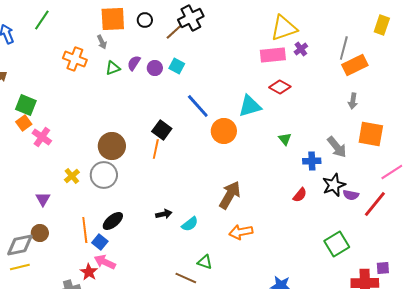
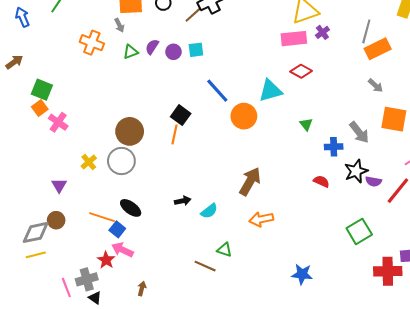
cyan square: (177, 66) -> (196, 50), turned -35
gray arrow: (353, 101) -> (376, 85), turned -56
red semicircle: (300, 195) -> (321, 181), turned -105
black ellipse: (113, 221) -> (131, 208), turned 75
orange line: (85, 230) -> (102, 217), turned -65

